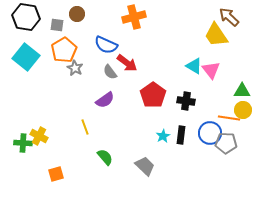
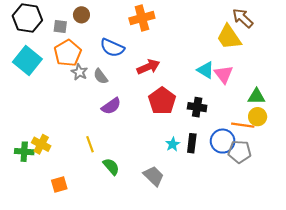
red arrow: (127, 63) -> (148, 67), moved, turned -60
gray semicircle: (110, 72) -> (101, 76), moved
yellow line: (85, 127) -> (90, 144), moved

